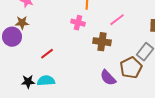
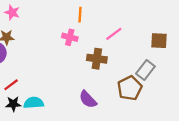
red line: (47, 54) -> (11, 85), moved
purple semicircle: (108, 78) -> (88, 99), moved

